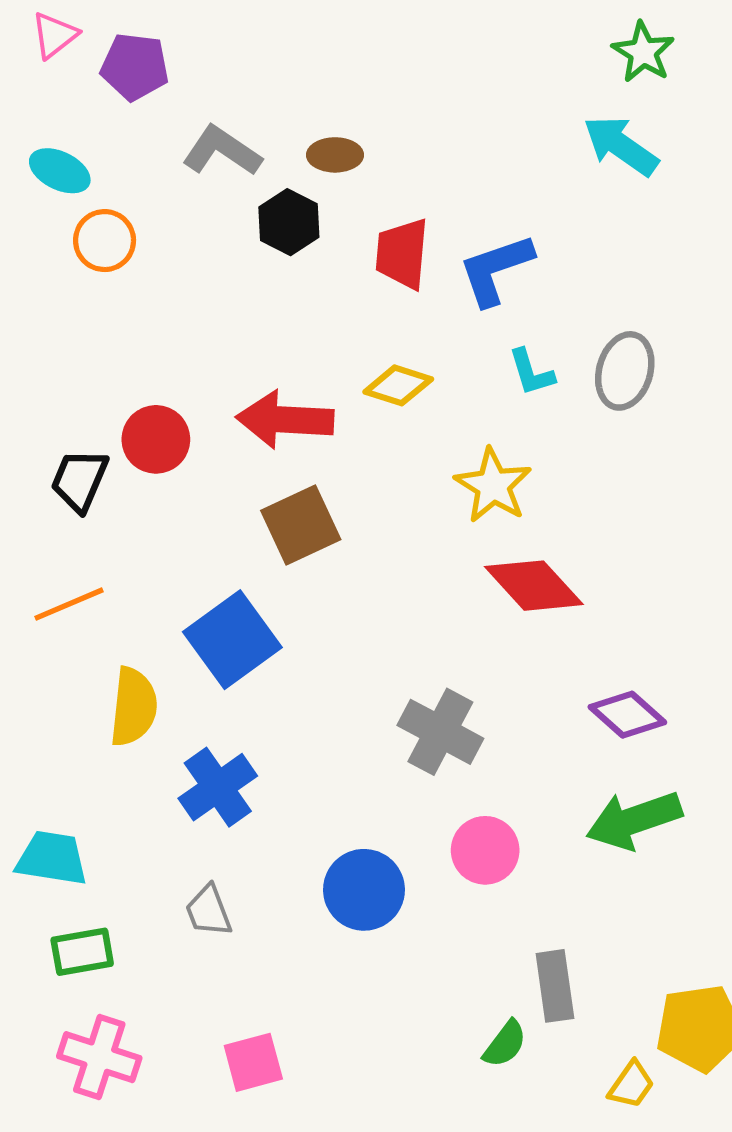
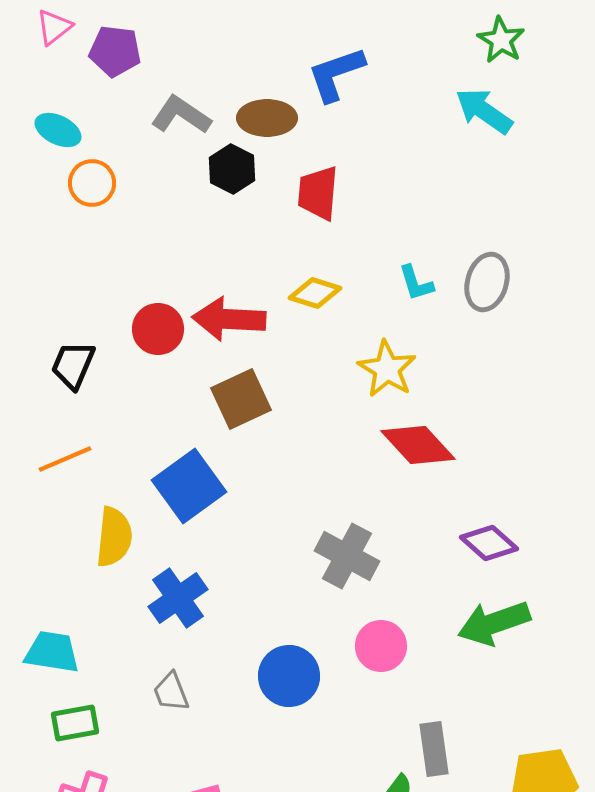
brown ellipse: (335, 155) -> (267, 118), size x1.4
blue L-shape: (496, 270) -> (336, 74), moved
red circle: (156, 439) -> (158, 329), moved

